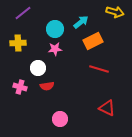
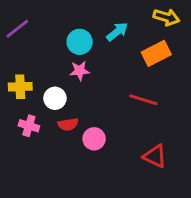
purple line: (23, 13) -> (17, 29), moved
orange rectangle: (93, 41) -> (156, 53), moved
yellow cross: (18, 43) -> (20, 87), moved
pink circle: (60, 119) -> (94, 139), moved

